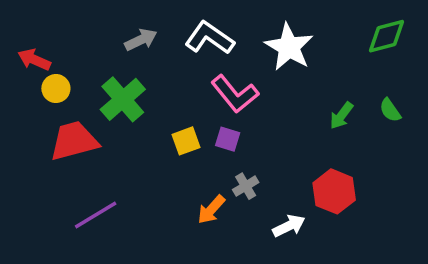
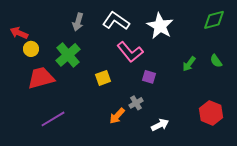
gray arrow: (141, 40) -> (78, 22), turned 132
purple square: (228, 139) -> (149, 77), moved
red hexagon: (334, 191) -> (211, 113), moved

